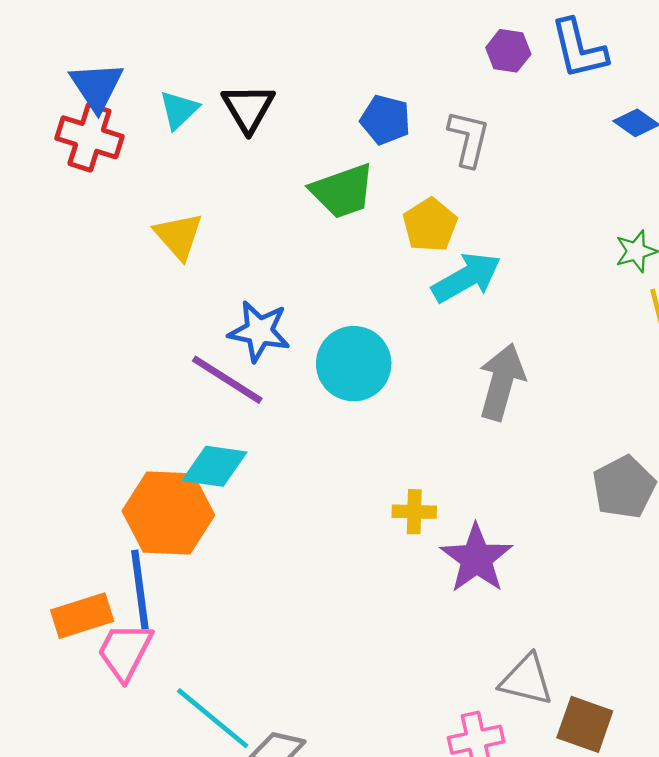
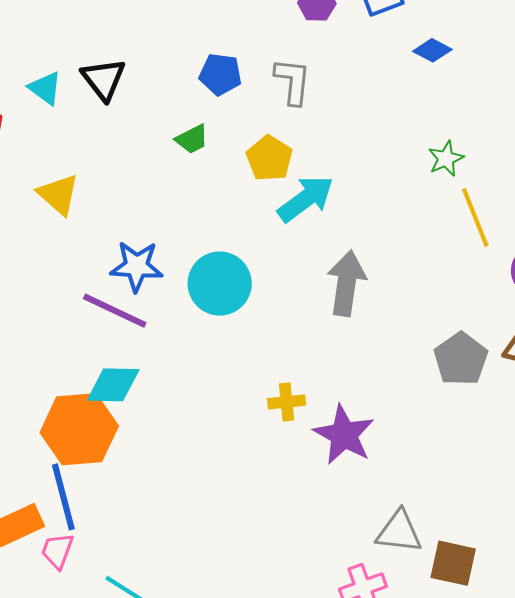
cyan triangle: (179, 110) -> (45, 88), turned -33
green trapezoid: (343, 191) -> (192, 139), size x0.6
pink trapezoid: (125, 651) -> (57, 551), size x0.7

